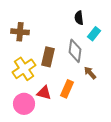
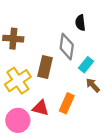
cyan rectangle: (94, 34) -> (86, 65), moved
gray diamond: (75, 51) -> (67, 47), moved

